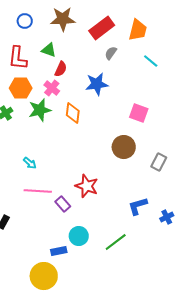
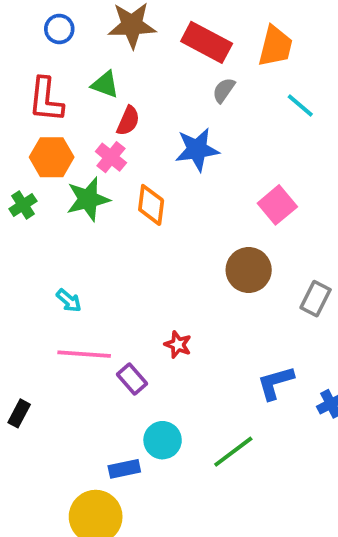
red rectangle: (102, 28) -> (207, 42), turned 65
pink square: (139, 113) -> (277, 205), turned 30
red star: (87, 186) -> (178, 345), size x0.6

